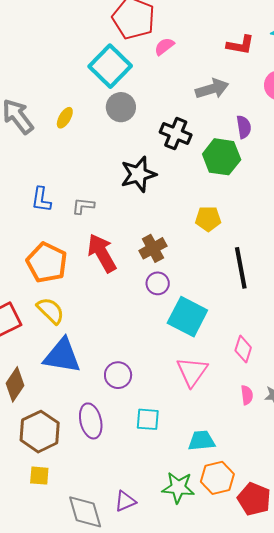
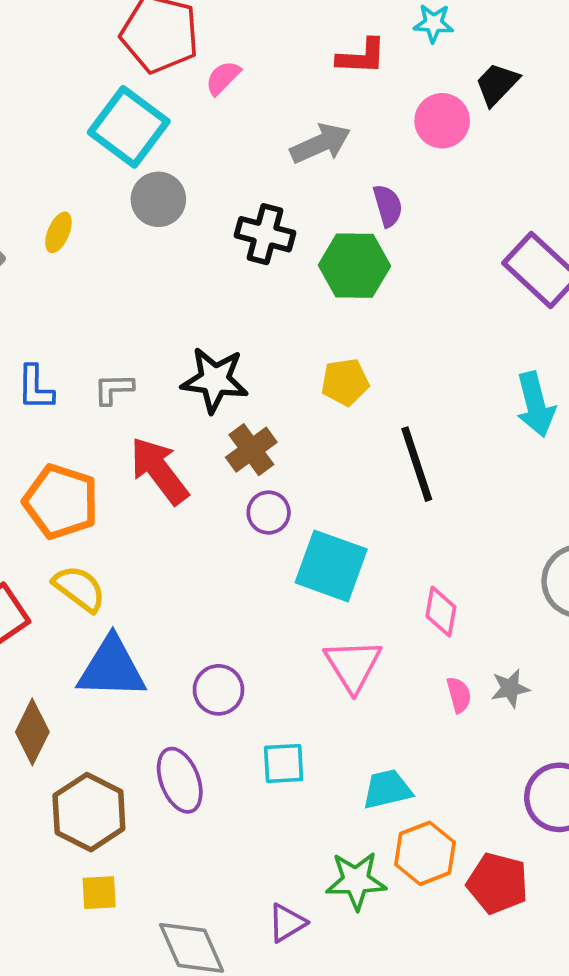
black star: (138, 174) -> (215, 380), moved, turned 30
purple triangle: (125, 501) -> (287, 923), moved

